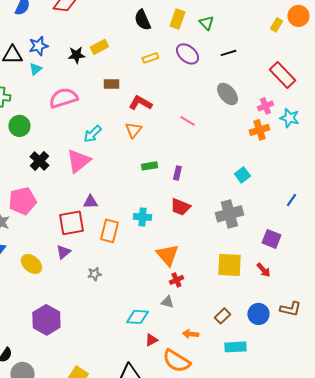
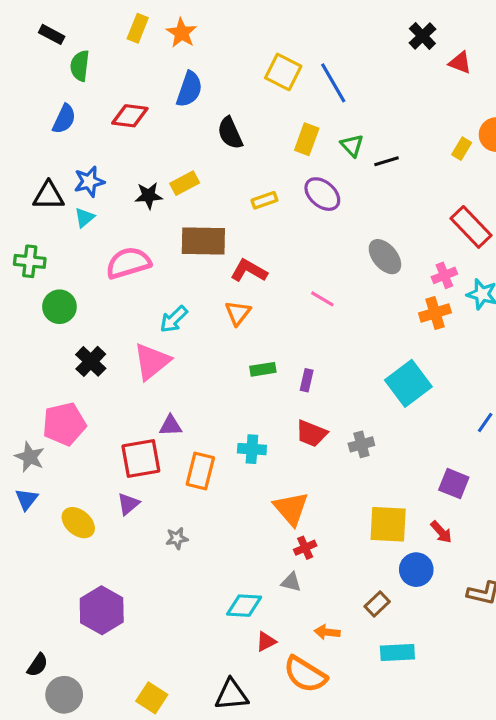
black semicircle: (142, 20) -> (230, 133), moved
black line: (228, 53) -> (387, 161), moved
brown rectangle: (111, 84) -> (203, 241), size x1.8
cyan square: (242, 175) -> (408, 383), size x1.8
gray cross: (229, 214) -> (361, 444), moved, size x0.6
blue circle: (258, 314) -> (416, 570), moved

